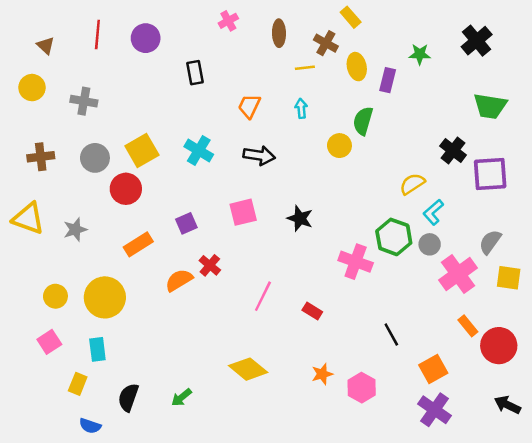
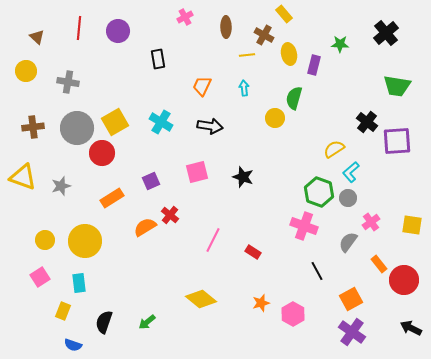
gray circle: (95, 158) -> (77, 128), size x1.4
gray semicircle: (490, 242) -> (348, 242), moved
pink cross: (356, 262) -> (304, 226), moved
pink cross: (458, 274) -> (371, 222), size x0.6

